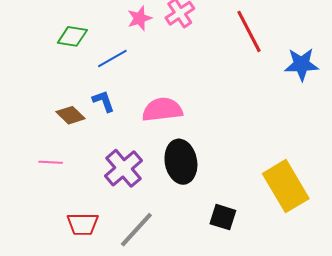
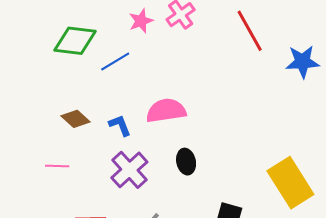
green diamond: (72, 36) -> (75, 41), size x1.4
blue L-shape: (103, 101) -> (120, 125), moved
black ellipse: (181, 162) -> (186, 162), size x0.6

